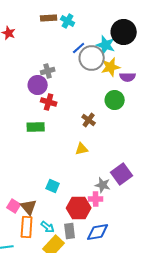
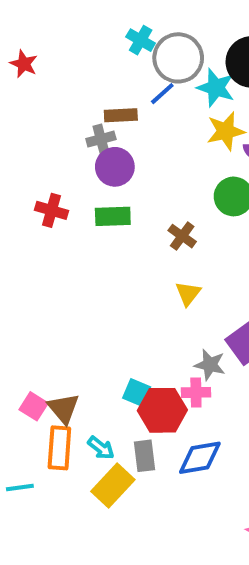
brown rectangle: (49, 18) -> (121, 115), moved
gray circle: (92, 58) -> (178, 58), moved
purple circle: (38, 85) -> (115, 167), moved
red cross: (49, 102) -> (51, 210), moved
green rectangle: (36, 127) -> (113, 216), moved
yellow triangle: (82, 149) -> (188, 293), moved, turned -40
cyan square: (53, 186) -> (137, 392), moved

